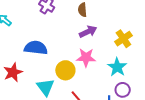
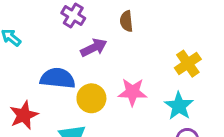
purple arrow: (88, 32) -> (94, 48), moved
yellow circle: (65, 70) -> (91, 98), moved

